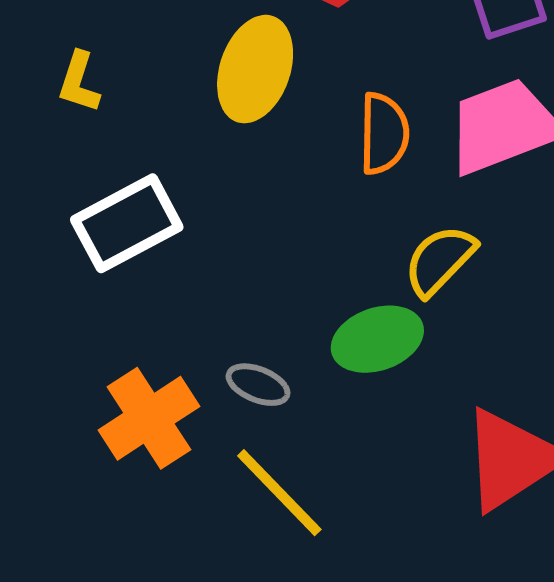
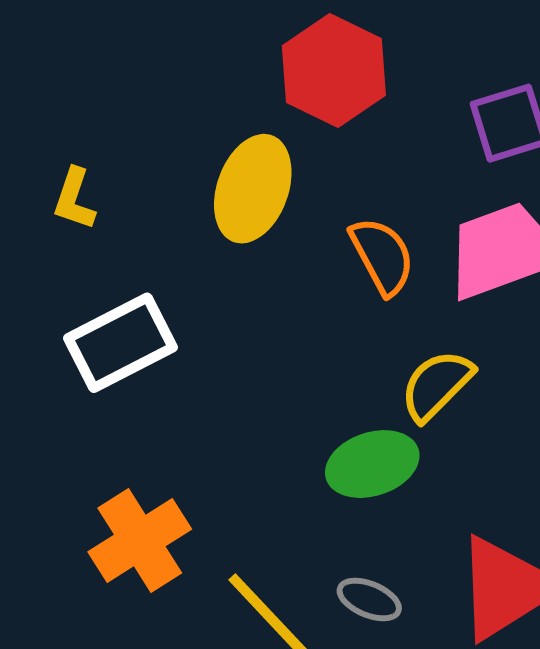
orange semicircle: (384, 134) -> (382, 256), turned -30
gray ellipse: (258, 385) -> (369, 599), moved

